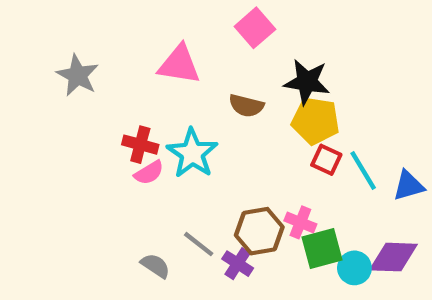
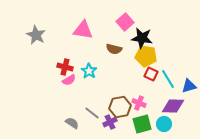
pink square: (255, 28) -> (125, 22), moved
cyan star: (192, 153) -> (89, 71), size x0.7
green square: (322, 248) -> (142, 124), moved
purple diamond: (393, 257) -> (173, 106), moved
purple cross: (238, 264) -> (110, 122), turned 32

